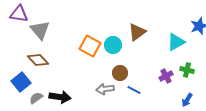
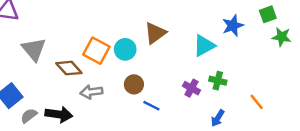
gray triangle: (40, 30) -> (34, 49), moved
brown diamond: (38, 60) -> (69, 68), moved
purple cross: (166, 76) -> (191, 88), turned -32
gray arrow: (105, 89) -> (91, 92), moved

